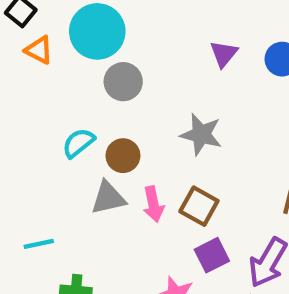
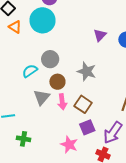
gray circle: (123, 82) -> (50, 59), moved
brown circle: (123, 156) -> (57, 82), moved
gray triangle: (108, 198) -> (42, 97), turned -42

